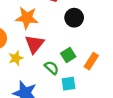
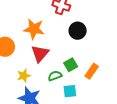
yellow star: (16, 58) -> (24, 76), moved
green semicircle: (52, 68) -> (55, 76), turned -64

